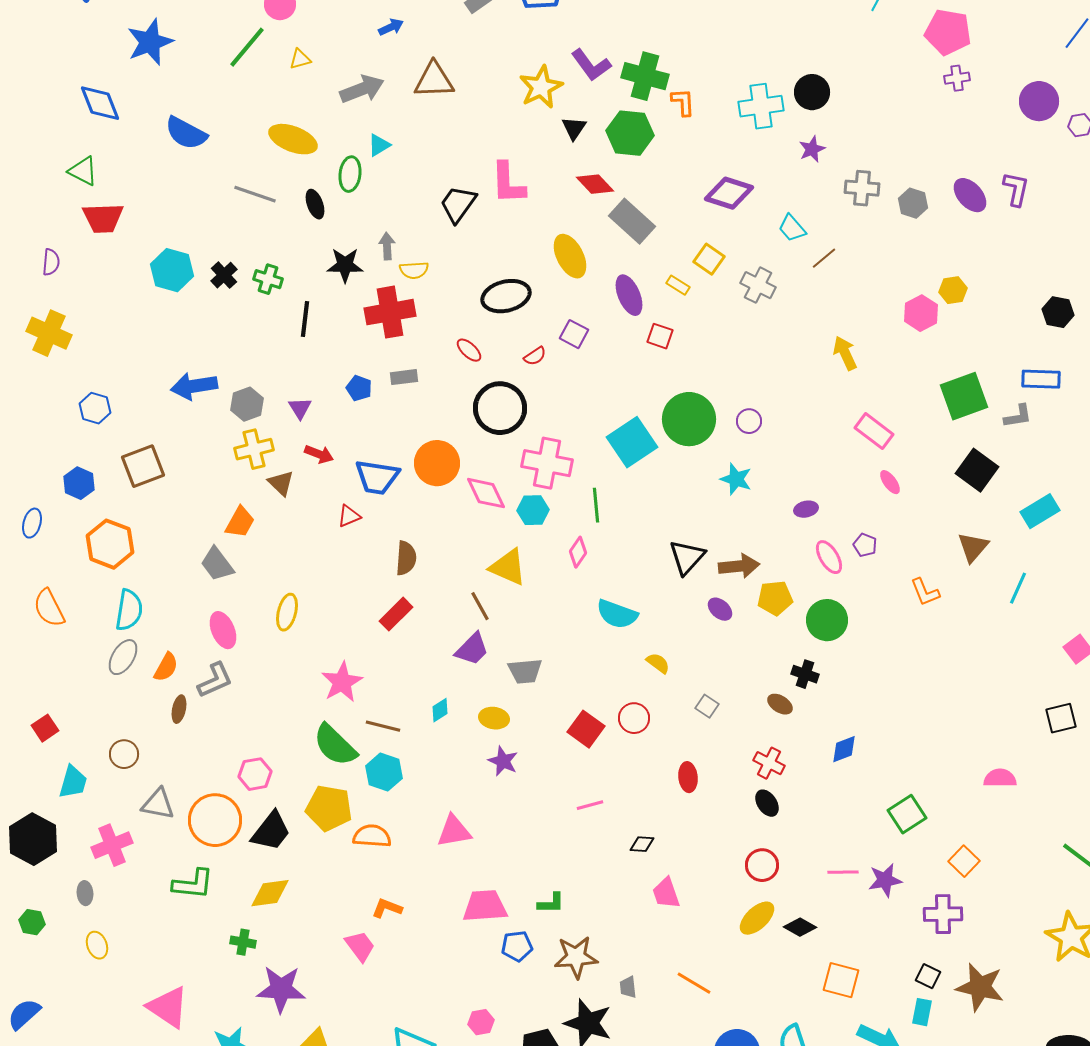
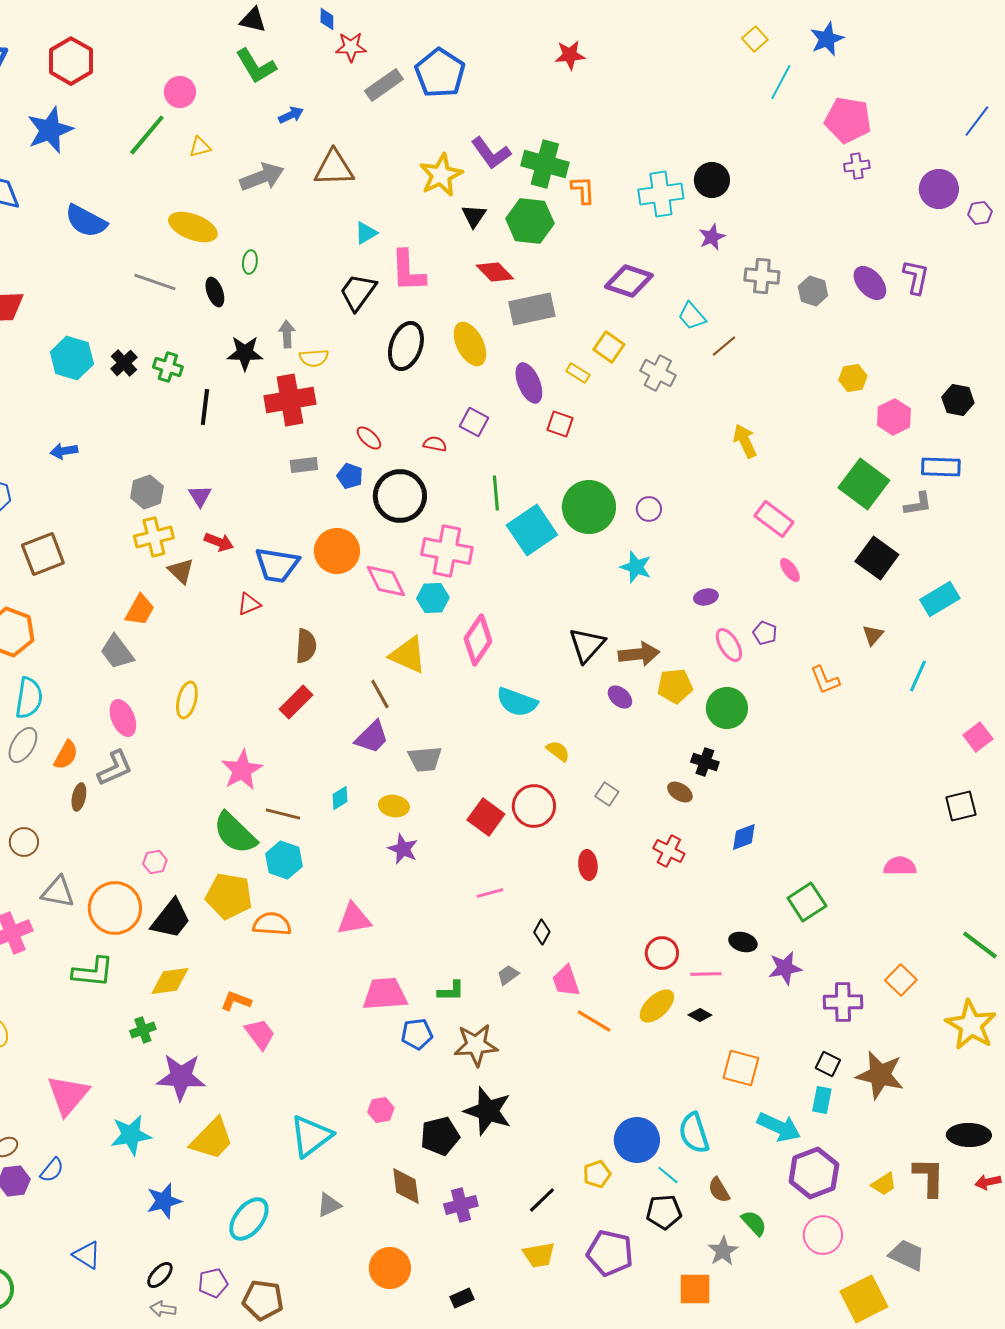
cyan triangle: (379, 145) -> (366, 233), moved
green ellipse: (350, 174) -> (250, 262), size x0.7
gray rectangle: (632, 221) -> (532, 309), turned -54
black ellipse: (506, 296) -> (406, 346), moved, turned -57
pink hexagon: (921, 313) -> (894, 417), moved
red semicircle: (535, 356) -> (435, 444), turned -135
blue arrow: (194, 386) -> (64, 451), moved, size x0.6
blue pentagon: (359, 388) -> (350, 476), moved
green square: (964, 396) -> (864, 484), turned -33
green line: (596, 505) -> (496, 493), moved
brown triangle: (973, 547) -> (873, 635), size x0.7
pink diamond: (578, 552) -> (478, 640), size x1.6
red circle: (634, 718) -> (534, 806), size x1.4
pink hexagon: (255, 774) -> (155, 862), size x0.7
black ellipse: (767, 803) -> (743, 942), moved, turned -40
black diamond: (642, 844) -> (542, 932), turned -65
orange square: (964, 861) -> (901, 980), moved
pink line: (843, 872) -> (706, 974), moved
orange L-shape: (387, 908) -> (236, 1001), moved
black diamond: (800, 927) -> (700, 1015), size x0.7
green cross: (243, 942) -> (143, 1030), turned -30
orange line: (694, 983) -> (594, 1021), moved
gray trapezoid: (628, 987) -> (508, 975), moved, turned 60
pink triangle: (168, 1007) -> (68, 1095), turned 36

